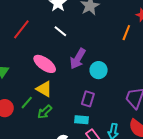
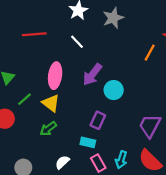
red line: (21, 29) -> (34, 34), turned 40
pink ellipse: (45, 64) -> (55, 76), turned 55
green line: (27, 103) -> (25, 99), moved

